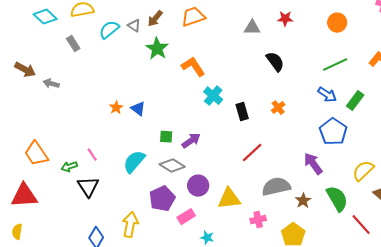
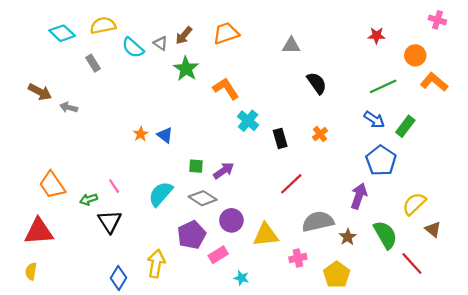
red star: (285, 19) -> (377, 35), moved
orange circle: (337, 23) -> (415, 55), moved
cyan semicircle: (109, 30) -> (133, 48), turned -100
purple arrow: (313, 164) -> (359, 196), turned 55

